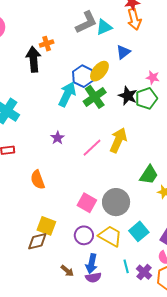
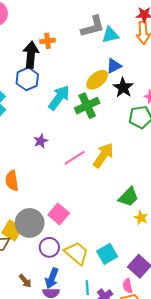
blue triangle: (123, 52) -> (114, 66), moved
blue hexagon: (83, 76) -> (27, 79), moved
black star: (128, 96) -> (123, 88), moved
gray circle: (116, 202) -> (30, 223), moved

